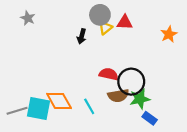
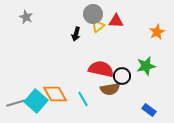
red semicircle: (109, 74) -> (101, 69), size x1.4
black circle: (131, 82) -> (122, 76), size x0.7
green star: (140, 99) -> (146, 66), moved
cyan square: (39, 109) -> (36, 101), turned 30
blue rectangle: (150, 118) -> (149, 110), moved

